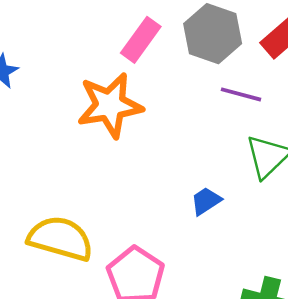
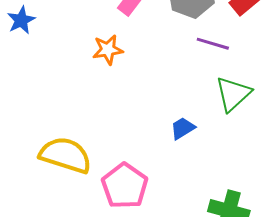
orange star: (110, 105) -> (108, 50), size x0.6

